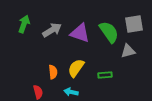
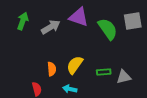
purple triangle: (80, 33) -> (79, 17), moved
gray triangle: (128, 51) -> (124, 77), moved

